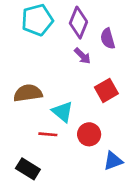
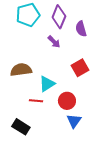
purple arrow: (82, 56) -> (54, 42), moved
cyan triangle: (63, 112) -> (47, 84), turned 48
blue triangle: (113, 161) -> (74, 121), moved, turned -35

